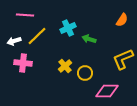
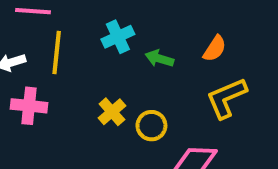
orange semicircle: (122, 20) -> (215, 49), moved
yellow line: (37, 36) -> (57, 53), turned -40

